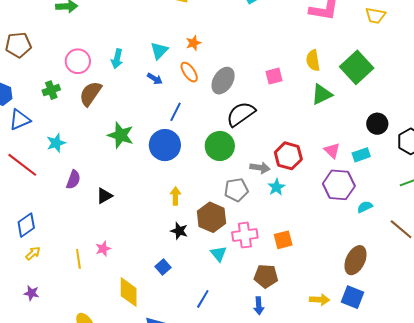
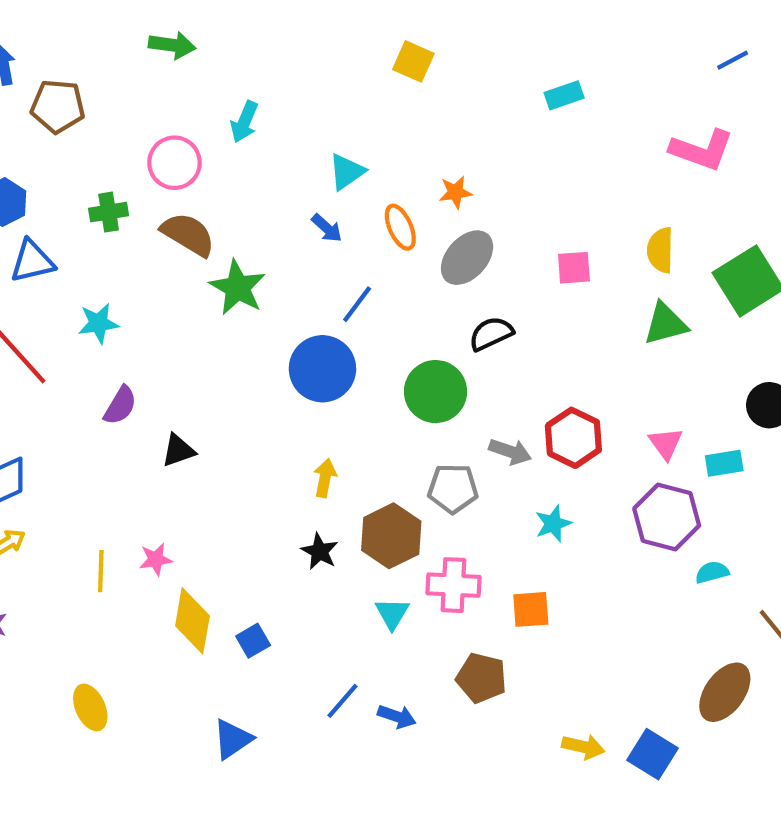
orange star: (193, 43) -> (455, 192), moved
cyan arrow: (117, 59) -> (244, 122), moved
brown semicircle: (90, 94) -> (188, 234), turned 76
black semicircle: (241, 114) -> (491, 334), size x0.7
green star: (121, 135) -> (238, 288), moved
cyan star: (276, 187) -> (553, 524), moved
brown ellipse: (355, 260) -> (725, 692), moved
blue square: (163, 267) -> (253, 641), moved
yellow diamond: (129, 292) -> (192, 621), moved
blue arrow: (259, 306) -> (397, 716), moved, turned -78

